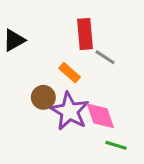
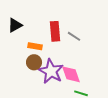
red rectangle: (85, 34) -> (55, 31), moved
orange rectangle: (70, 73) -> (35, 46), moved, turned -32

